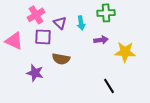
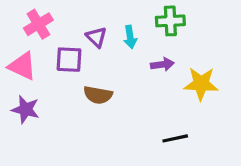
pink cross: (36, 15) -> (38, 24), moved
purple star: (35, 73) -> (26, 109), moved
black line: (109, 86) -> (175, 138), turned -70

